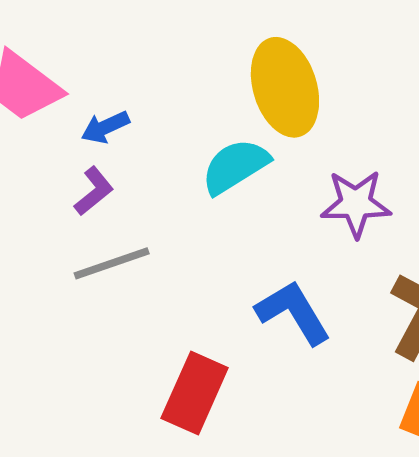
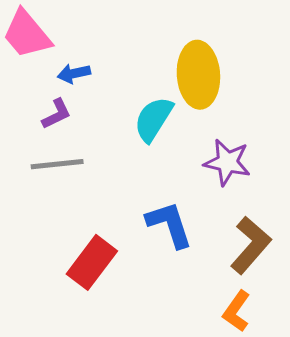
cyan semicircle: (235, 166) -> (153, 119), turned -39

